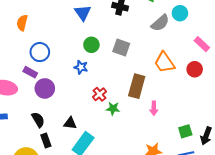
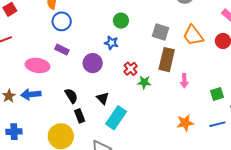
gray square: (121, 48) -> (161, 32), moved
blue circle: (40, 52) -> (62, 21), moved
purple circle: (45, 88) -> (93, 63), moved
black triangle: (70, 123) -> (103, 98), turned 40
green square: (185, 131) -> (217, 94), moved

